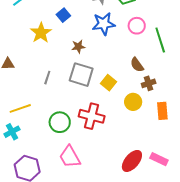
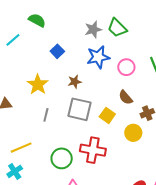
pink circle: (137, 26) -> (126, 67), moved
yellow star: (41, 33) -> (38, 85), moved
brown semicircle: (137, 65) -> (126, 97), moved

